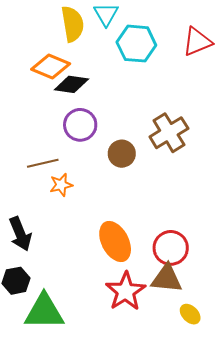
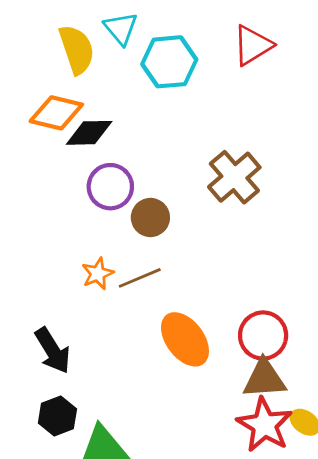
brown circle: (122, 154) -> (150, 218), moved
brown line: (43, 163) -> (140, 278), moved
red star: (126, 291) -> (264, 425), moved

